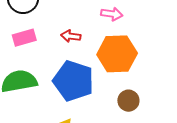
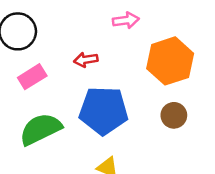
orange hexagon: (117, 54) -> (170, 61), moved

